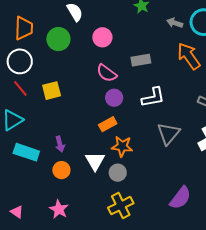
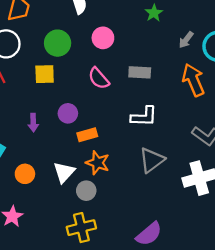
gray arrow: (175, 23) -> (186, 40), turned -84
green circle: (58, 39) -> (58, 43), moved
yellow square: (52, 91) -> (45, 74), moved
purple circle: (114, 98) -> (68, 113), moved
purple arrow: (60, 144) -> (33, 123), moved

